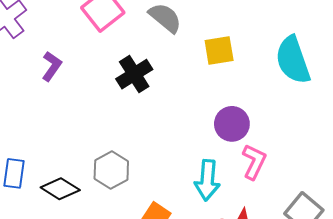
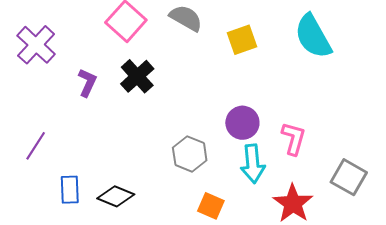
black cross: (134, 74) -> (137, 76), moved
purple circle: (232, 124) -> (242, 123), moved
gray hexagon: (111, 170) -> (190, 154), moved

